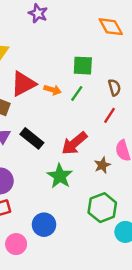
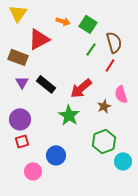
green square: (83, 66) -> (88, 24), turned 30
brown semicircle: (114, 87) -> (114, 42), size x1.5
orange arrow: (52, 90) -> (63, 21), moved
green line: (77, 93) -> (91, 49), moved

